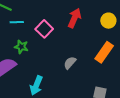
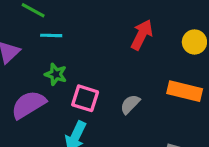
pink square: (44, 29) -> (85, 98), moved, turned -30
orange rectangle: (104, 52) -> (185, 91), turned 65

